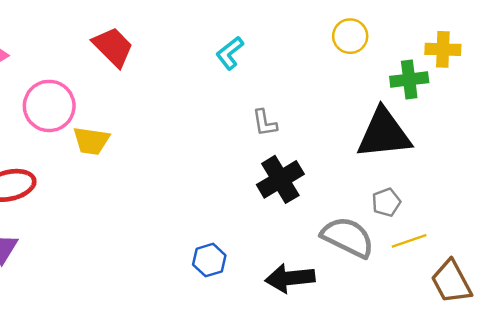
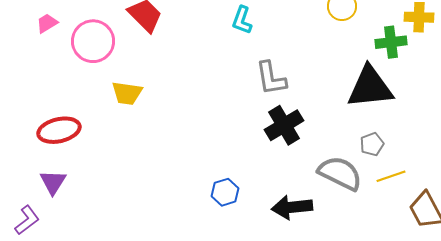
cyan L-shape: (230, 53) -> (242, 20), turned -32
pink circle: (49, 106) -> (93, 41), moved
gray L-shape: (265, 123) -> (271, 78), size x1.5

